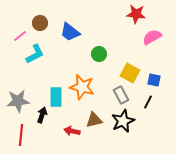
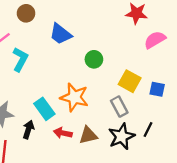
brown circle: (40, 23) -> (26, 13), moved
cyan L-shape: (35, 54) -> (20, 59), turned -35
cyan rectangle: (56, 97) -> (44, 109), turned -36
black line: (148, 102) -> (148, 130), moved
red arrow: (72, 131) -> (63, 133), moved

